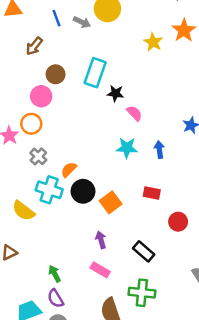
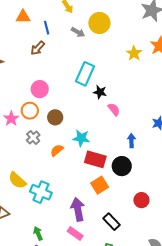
blue line: (56, 18) -> (47, 28), moved
brown circle: (56, 74) -> (55, 117), moved
cyan star: (127, 148) -> (81, 138), moved
cyan cross: (49, 190) -> (41, 192), moved
black circle: (83, 191) -> (122, 166), moved
red rectangle: (152, 193) -> (95, 159), moved, size x1.5
orange square: (111, 202) -> (100, 185), moved
purple arrow: (101, 240) -> (78, 209), size x1.6

